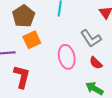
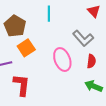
red semicircle: (96, 63) -> (91, 61), turned -120

